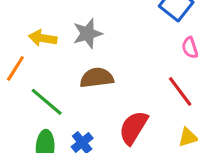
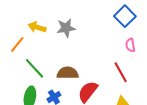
brown semicircle: (97, 78) -> (68, 73), moved

